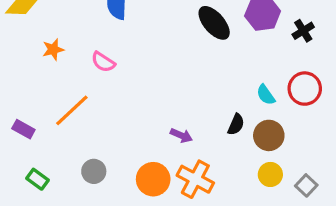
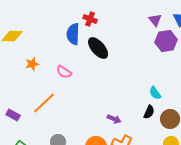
black ellipse: (214, 23) -> (98, 48), moved
cyan semicircle: (266, 95) -> (155, 93), moved

